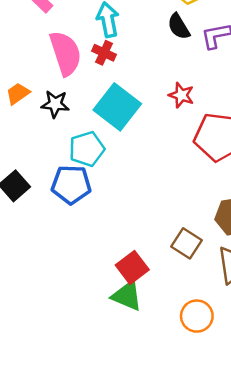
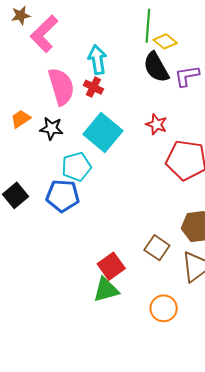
black semicircle: (179, 26) -> (156, 67), size x1.4
green triangle: (127, 296) -> (106, 290), turned -40

